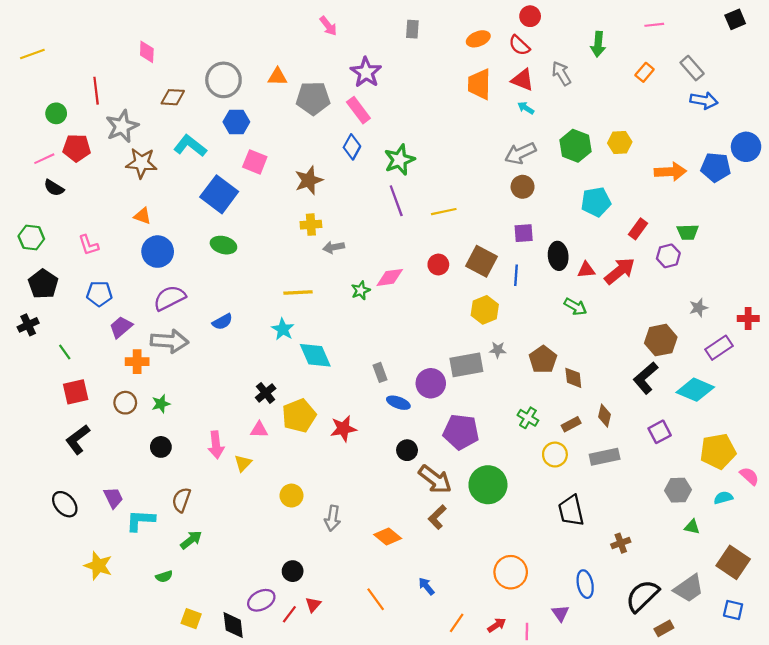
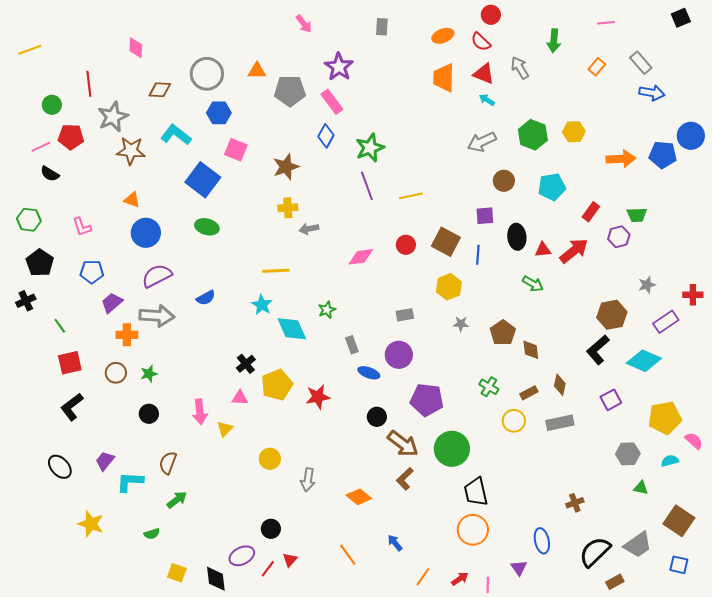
brown circle: (523, 187) -> (504, 181), moved
green star: (361, 290) -> (327, 310), moved
gray rectangle: (466, 365) -> (405, 315), moved, size x0.6
purple trapezoid: (113, 498) -> (105, 461), turned -115
black trapezoid: (571, 511) -> (476, 492), moved

